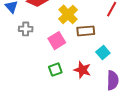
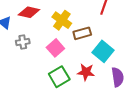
cyan square: (103, 52) -> (103, 51), size x1.5
green square: (55, 70) -> (59, 77), size x1.5

